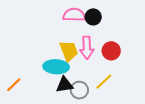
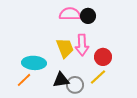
red circle: (111, 51) -> (103, 57), moved
cyan ellipse: (56, 67) -> (34, 63), moved
orange line: (14, 85) -> (24, 80), moved

